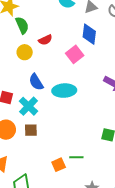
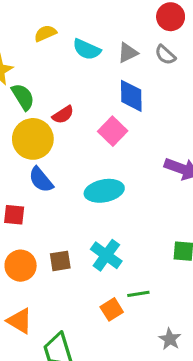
yellow circle: (25, 52) -> (33, 139), size x1.6
blue semicircle: (36, 82) -> (41, 180), moved
cyan cross: (29, 106) -> (106, 255), moved

